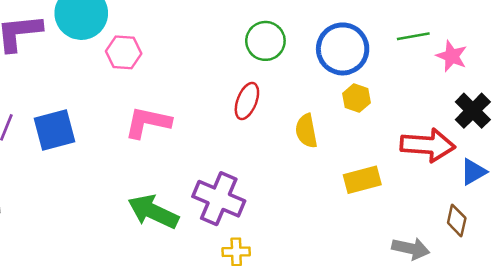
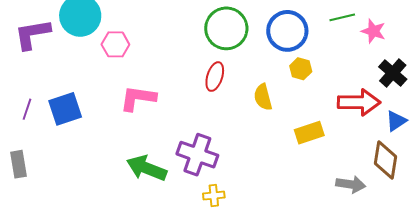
green circle: (265, 41) -> (226, 28), size x1.4
brown diamond: (457, 220) -> (385, 160), size x1.5

